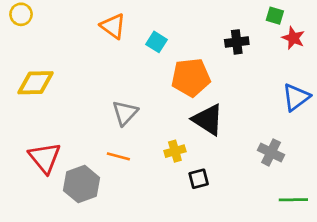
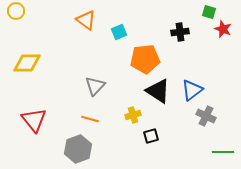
cyan square: (157, 42) -> (119, 32), turned 35
blue triangle: (296, 97) -> (192, 90), moved
gray hexagon: (82, 184) -> (78, 149), moved

